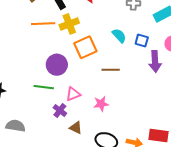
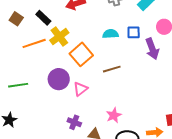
cyan semicircle: (119, 36) -> (111, 34), turned -35
green line: (44, 87) -> (18, 85), moved
pink triangle: (73, 94) -> (80, 89), moved
pink star: (101, 104) -> (114, 115), moved

